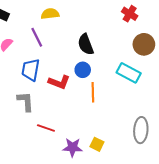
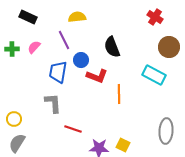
blue circle: (83, 70) -> (81, 60), moved
red L-shape: (59, 82) -> (97, 76), moved

